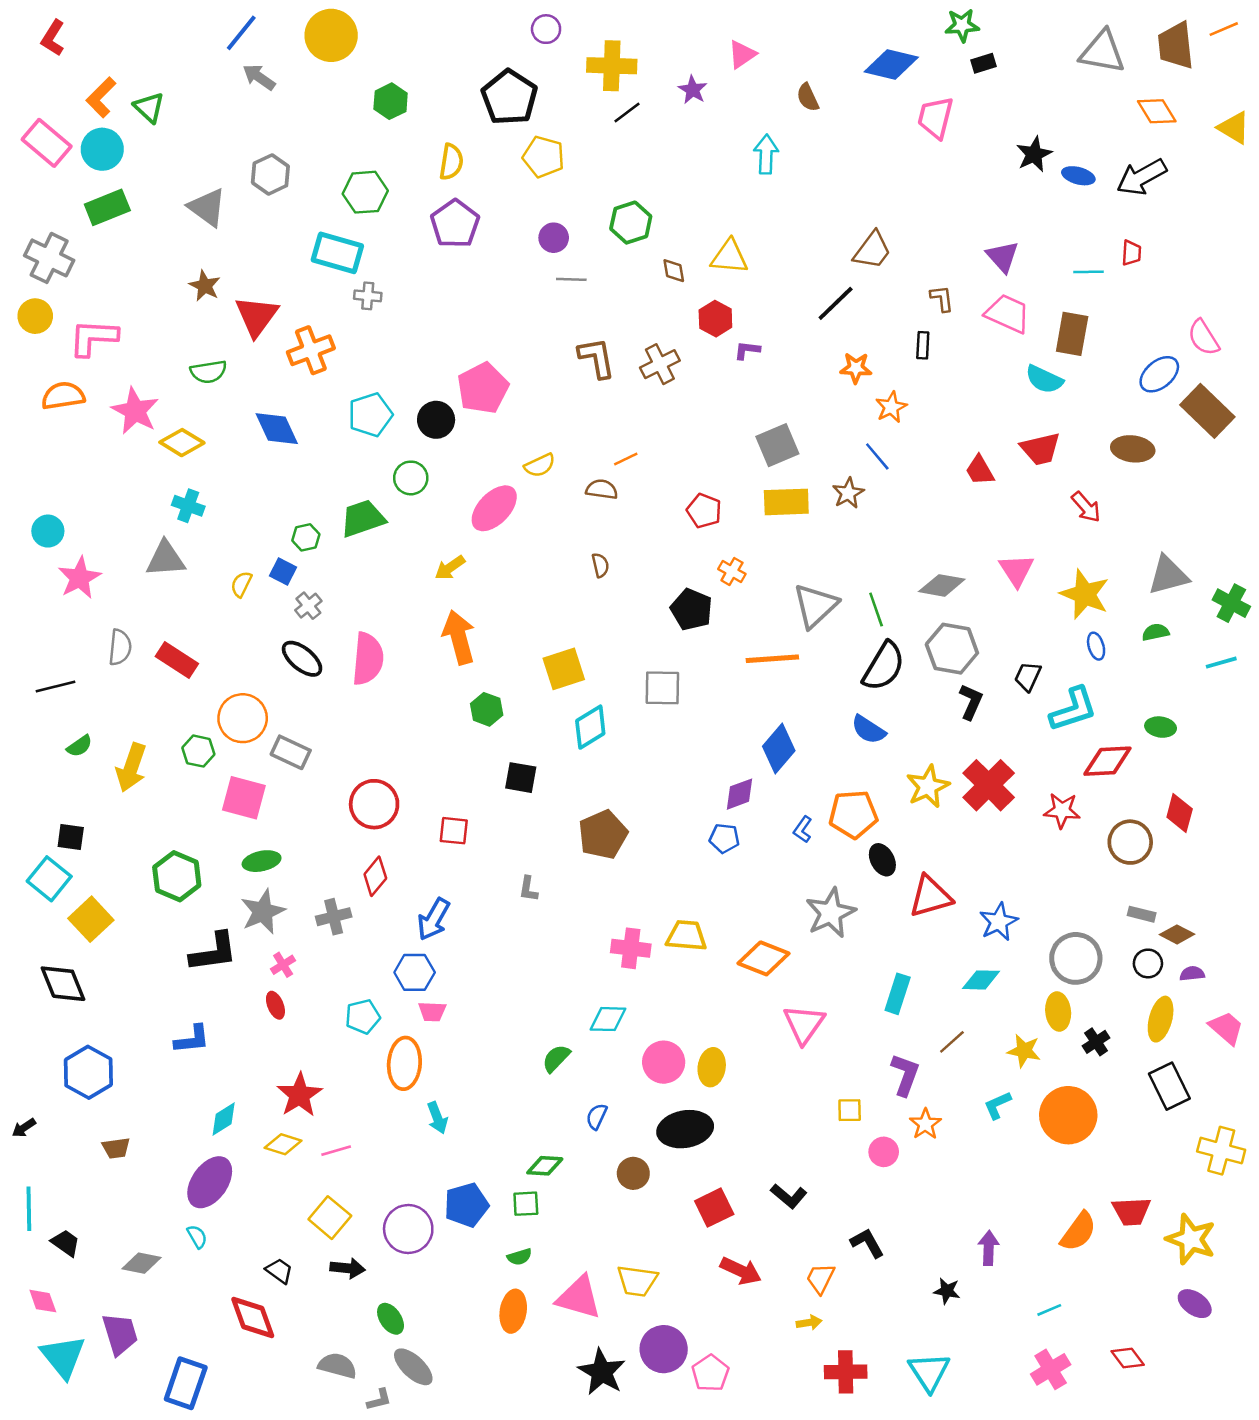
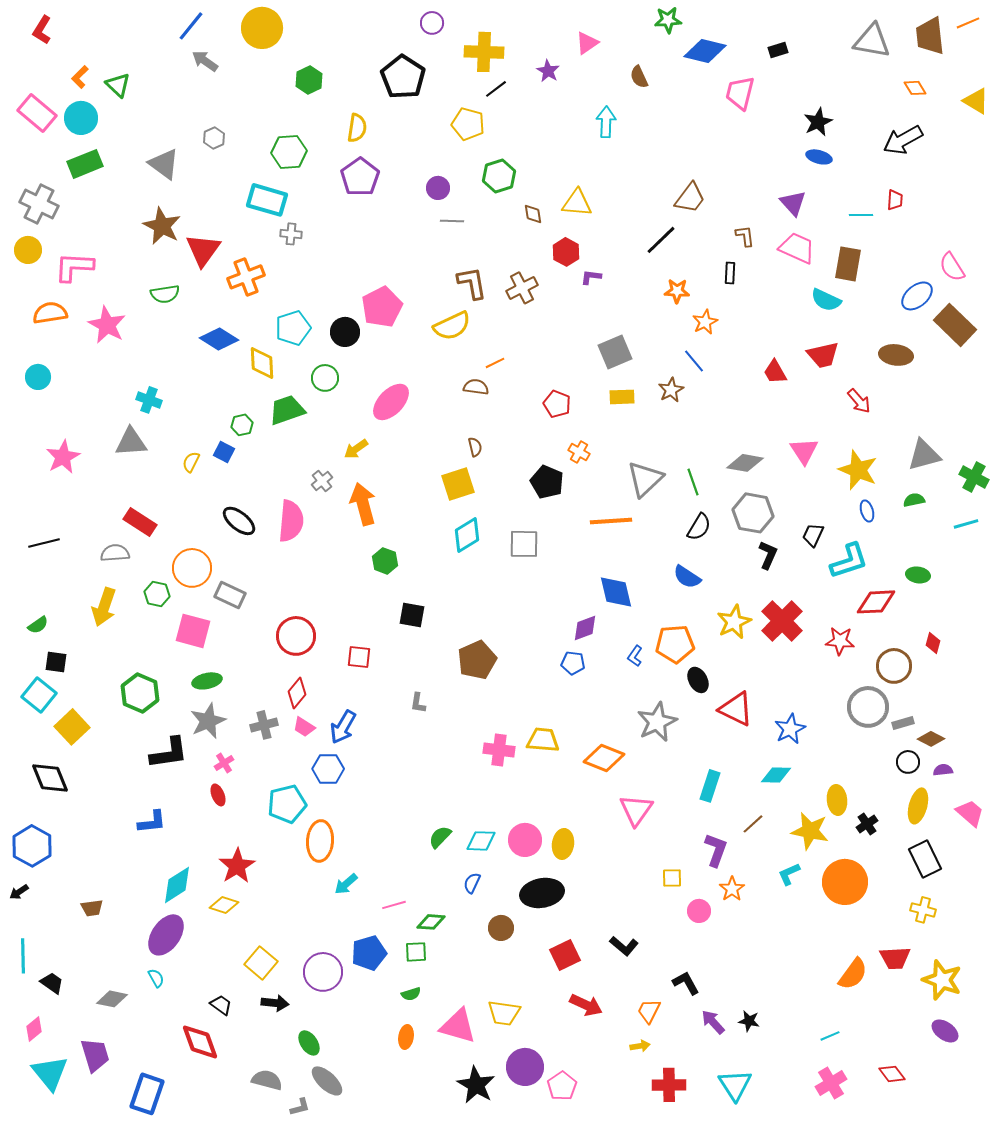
green star: (962, 25) -> (668, 20), moved
orange L-shape: (101, 97) -> (80, 77), size x0.7
orange diamond: (1157, 111) -> (915, 88), size x0.7
yellow pentagon: (544, 157) -> (468, 124), moved
gray hexagon: (270, 174) -> (214, 138), size x0.7
blue ellipse: (1078, 176) -> (819, 157), moved
brown star: (205, 286) -> (162, 226), size x1.5
blue diamond: (277, 429) -> (219, 339), turned -33
yellow diamond: (182, 443) -> (262, 363), moved, turned 56
yellow semicircle: (540, 465) -> (452, 326), moved, size x1.5
yellow rectangle: (786, 502) -> (622, 397), size x0.7
cyan circle: (48, 531) -> (38, 377), moved
gray cross: (308, 606) -> (322, 481), moved
gray semicircle: (120, 647) -> (115, 553), moved, turned -100
black semicircle: (884, 666) -> (699, 527), size x0.7
yellow square: (564, 669) -> (458, 484), moved
cyan diamond: (590, 727) -> (467, 535), moved
green semicircle: (79, 746) -> (38, 625), moved
blue diamond: (779, 749) -> (616, 592), turned -54
red diamond: (1180, 813) -> (933, 643), size x0.7
red triangle: (930, 896) -> (736, 709), turned 42
gray rectangle: (1142, 914) -> (903, 723), turned -30
gray circle: (1076, 958) -> (868, 707), moved
pink trapezoid: (432, 1012) -> (304, 727), moved, turned 30
cyan pentagon: (363, 1017) -> (287, 804), size x1.4
cyan diamond: (608, 1019) -> (481, 841), moved
yellow star: (1024, 1051) -> (810, 831), size x1.4
blue hexagon: (88, 1072) -> (32, 846), moved
cyan arrow: (437, 1118) -> (346, 884), turned 70
cyan diamond: (224, 1119) -> (177, 885), size x1.4
pink line: (336, 1151) -> (394, 905), moved
yellow cross: (1221, 1151) -> (923, 910), moved, size x0.7
purple arrow: (989, 1248) -> (713, 1022), moved, turned -44
pink diamond: (43, 1301) -> (34, 1029), turned 70
orange ellipse: (513, 1311) -> (406, 1037), size x0.7

